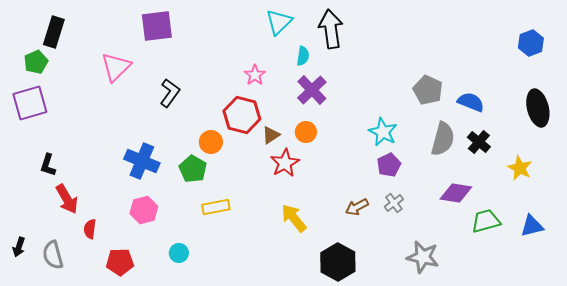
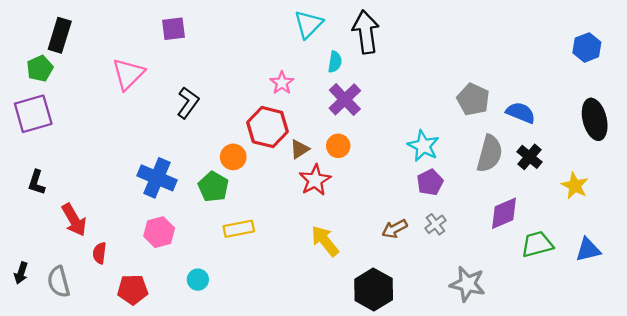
purple square: (157, 26) -> (174, 29), size x0.7
black L-shape: (48, 165) -> (36, 182), moved
purple diamond: (456, 193) -> (504, 213), turned -32

